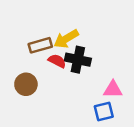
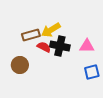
pink triangle: (113, 89) -> (87, 46), moved
blue square: (104, 112) -> (92, 72), moved

